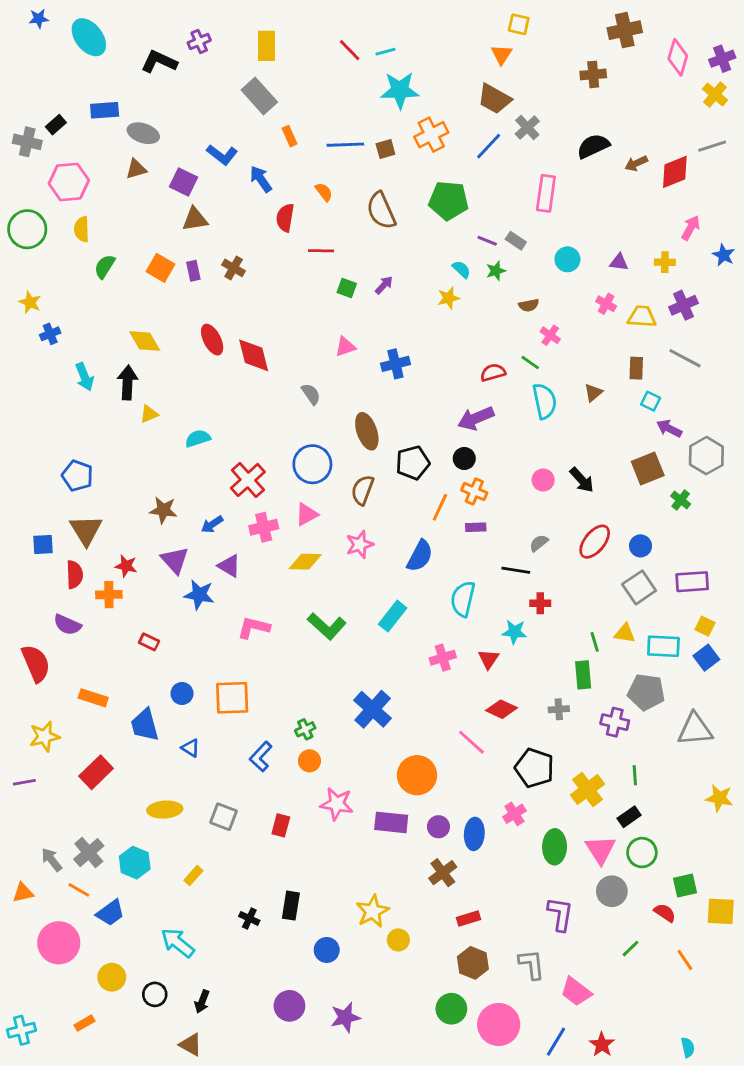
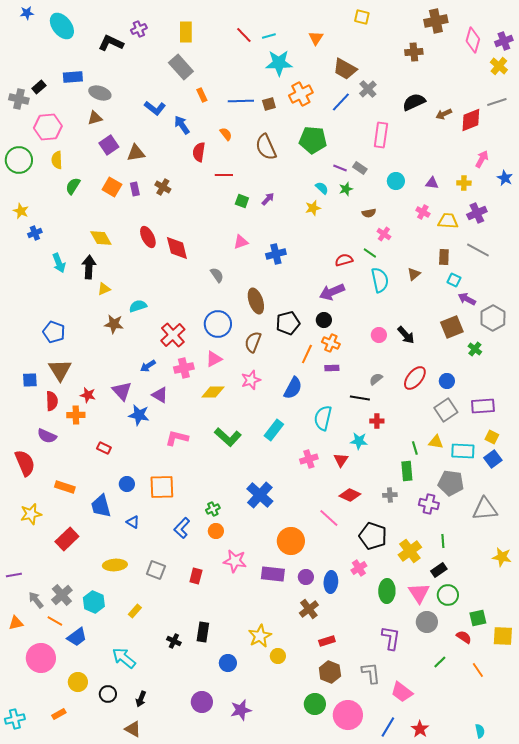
orange triangle: (502, 54) -> (316, 38), moved
purple square: (183, 182) -> (109, 145), moved, turned 30
brown star: (163, 510) -> (114, 324), moved
purple line: (24, 782) -> (14, 575), moved

